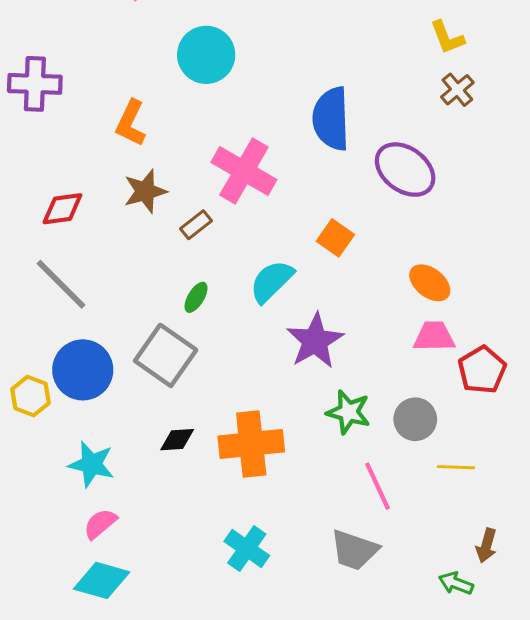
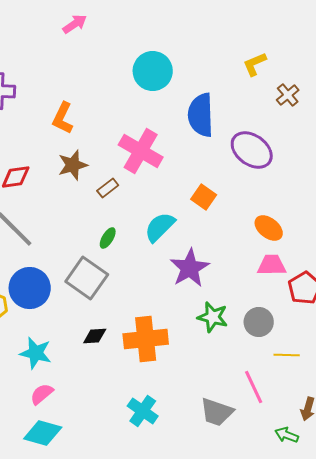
yellow L-shape: (447, 37) -> (255, 64), moved, turned 88
cyan circle: (206, 55) -> (153, 71), moved
pink line: (377, 486) -> (254, 387), moved

